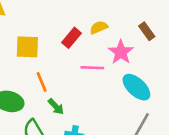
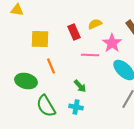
red rectangle: (72, 38) -> (74, 32), turned -63
green arrow: (56, 107) -> (80, 86), moved

